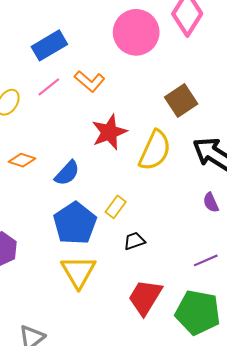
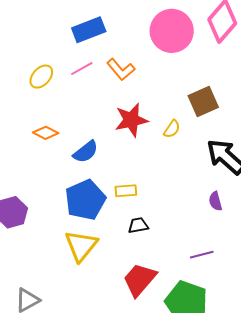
yellow semicircle: (155, 150) -> (172, 129), moved, size x0.5
yellow rectangle: (116, 207) -> (126, 191), turned 40

